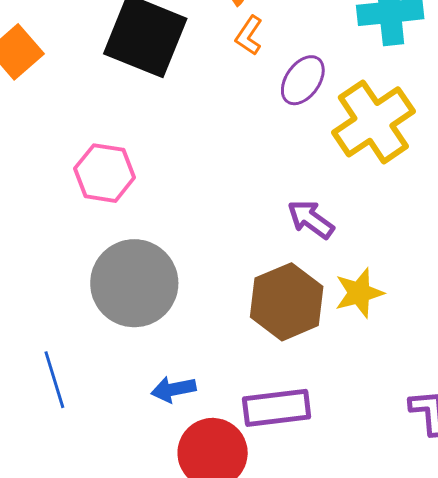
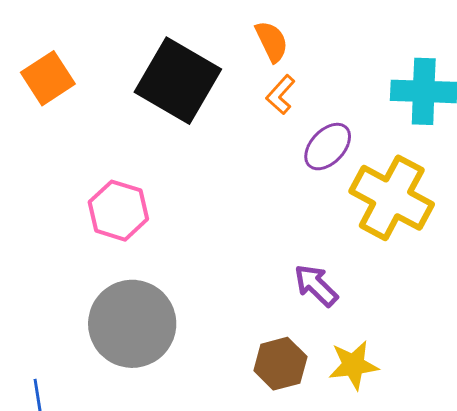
yellow cross: (373, 122) -> (392, 198), turned -36
brown hexagon: (287, 302) -> (280, 364), size x0.7

